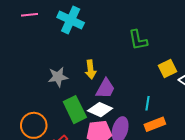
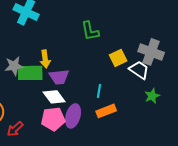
purple trapezoid: (105, 88) -> (59, 77), turned 55
green rectangle: (75, 110) -> (30, 73), moved, turned -65
white diamond: (100, 110) -> (54, 97), turned 30

